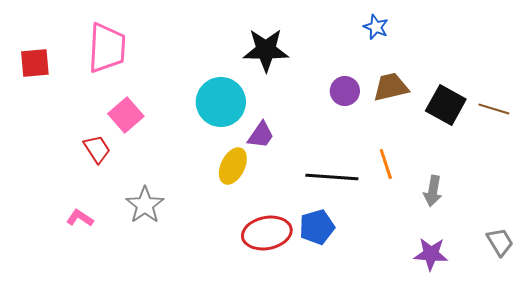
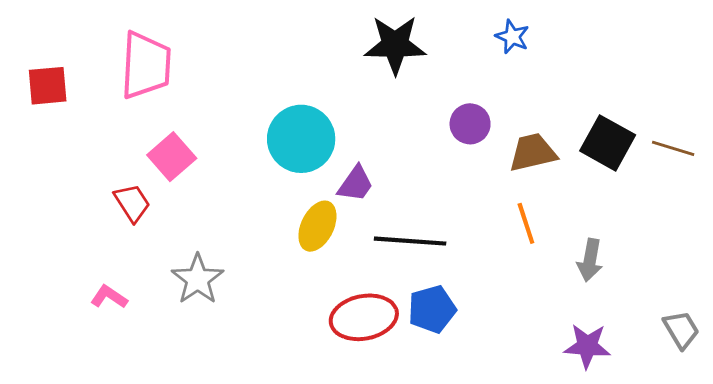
black star: (266, 50) -> (395, 45), moved
brown trapezoid: (391, 87) -> (533, 152), moved
black line: (332, 177) -> (410, 241), moved

